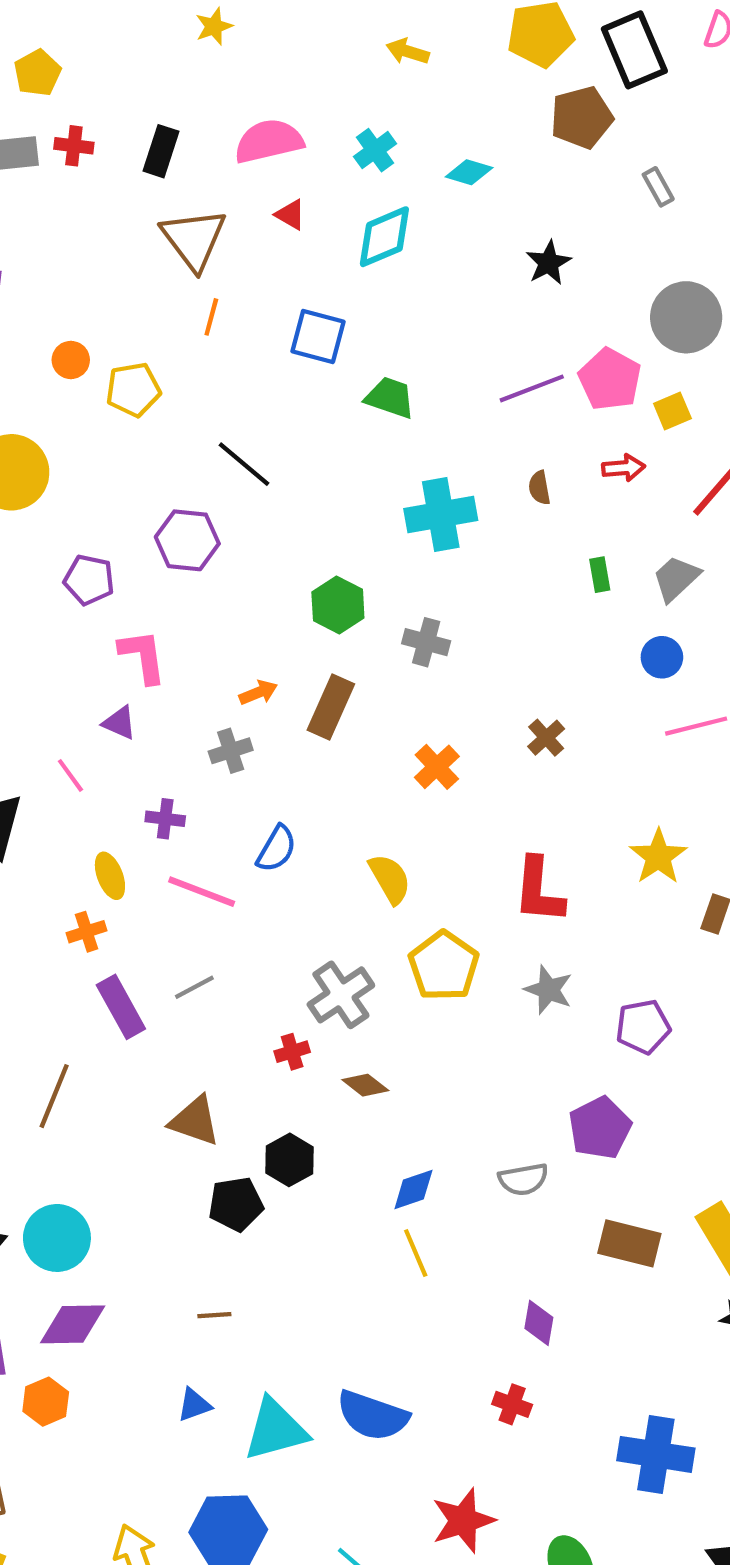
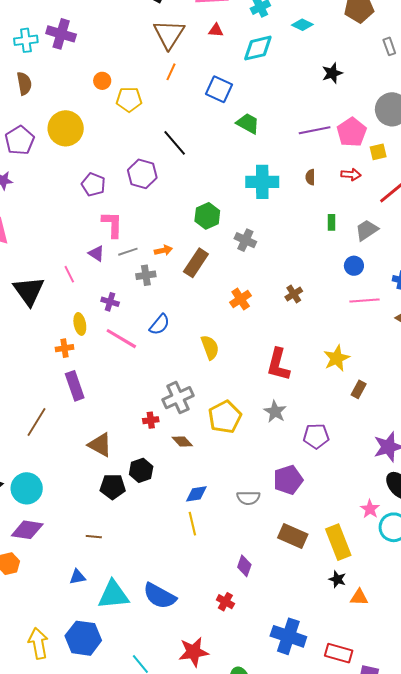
red triangle: (290, 215) -> (216, 30), turned -35
yellow pentagon: (444, 966) -> (225, 417), moved
gray line: (194, 987) -> (128, 252), moved

